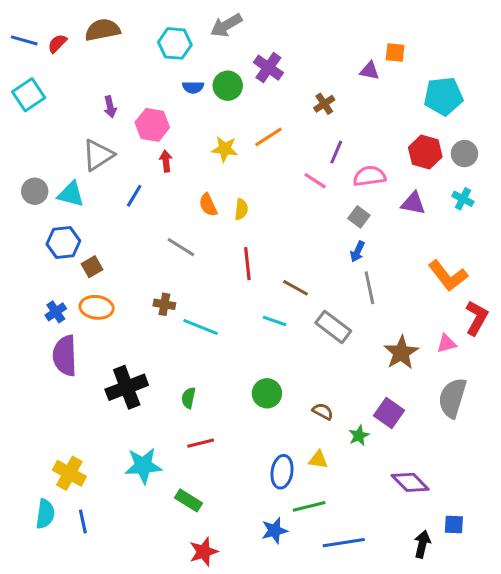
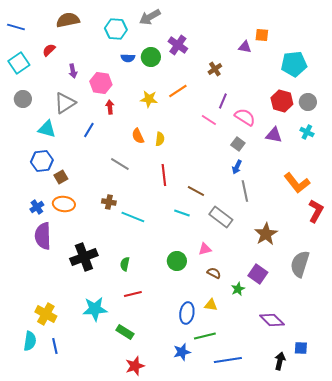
red semicircle: (57, 43) -> (49, 50), moved
pink semicircle: (369, 176) -> (245, 117), turned 40
gray circle: (35, 191) -> (23, 99), moved
pink triangle: (446, 344) -> (205, 249), moved

